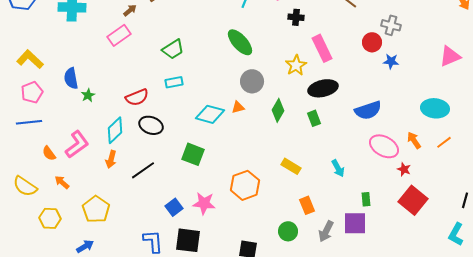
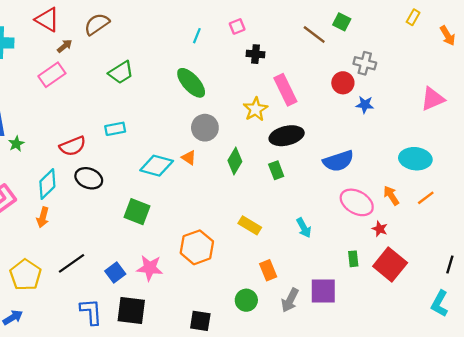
green trapezoid: (173, 49) -> (121, 72), moved
orange triangle: (238, 107) -> (189, 158), turned 48
black line: (143, 170) -> (71, 263), moved
green rectangle: (366, 199) -> (353, 259), moved

